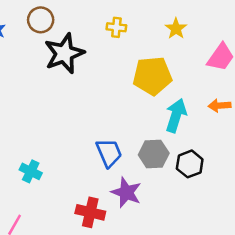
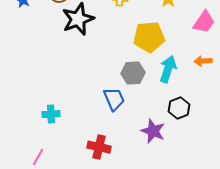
gray hexagon: (154, 154) -> (133, 73), moved
cyan cross: (31, 171) -> (51, 114), turned -30
purple star: (126, 192) -> (153, 131), moved

